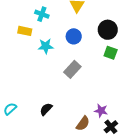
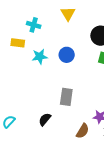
blue circle: (74, 36) -> (67, 55), moved
gray rectangle: (72, 69) -> (66, 97), moved, turned -30

